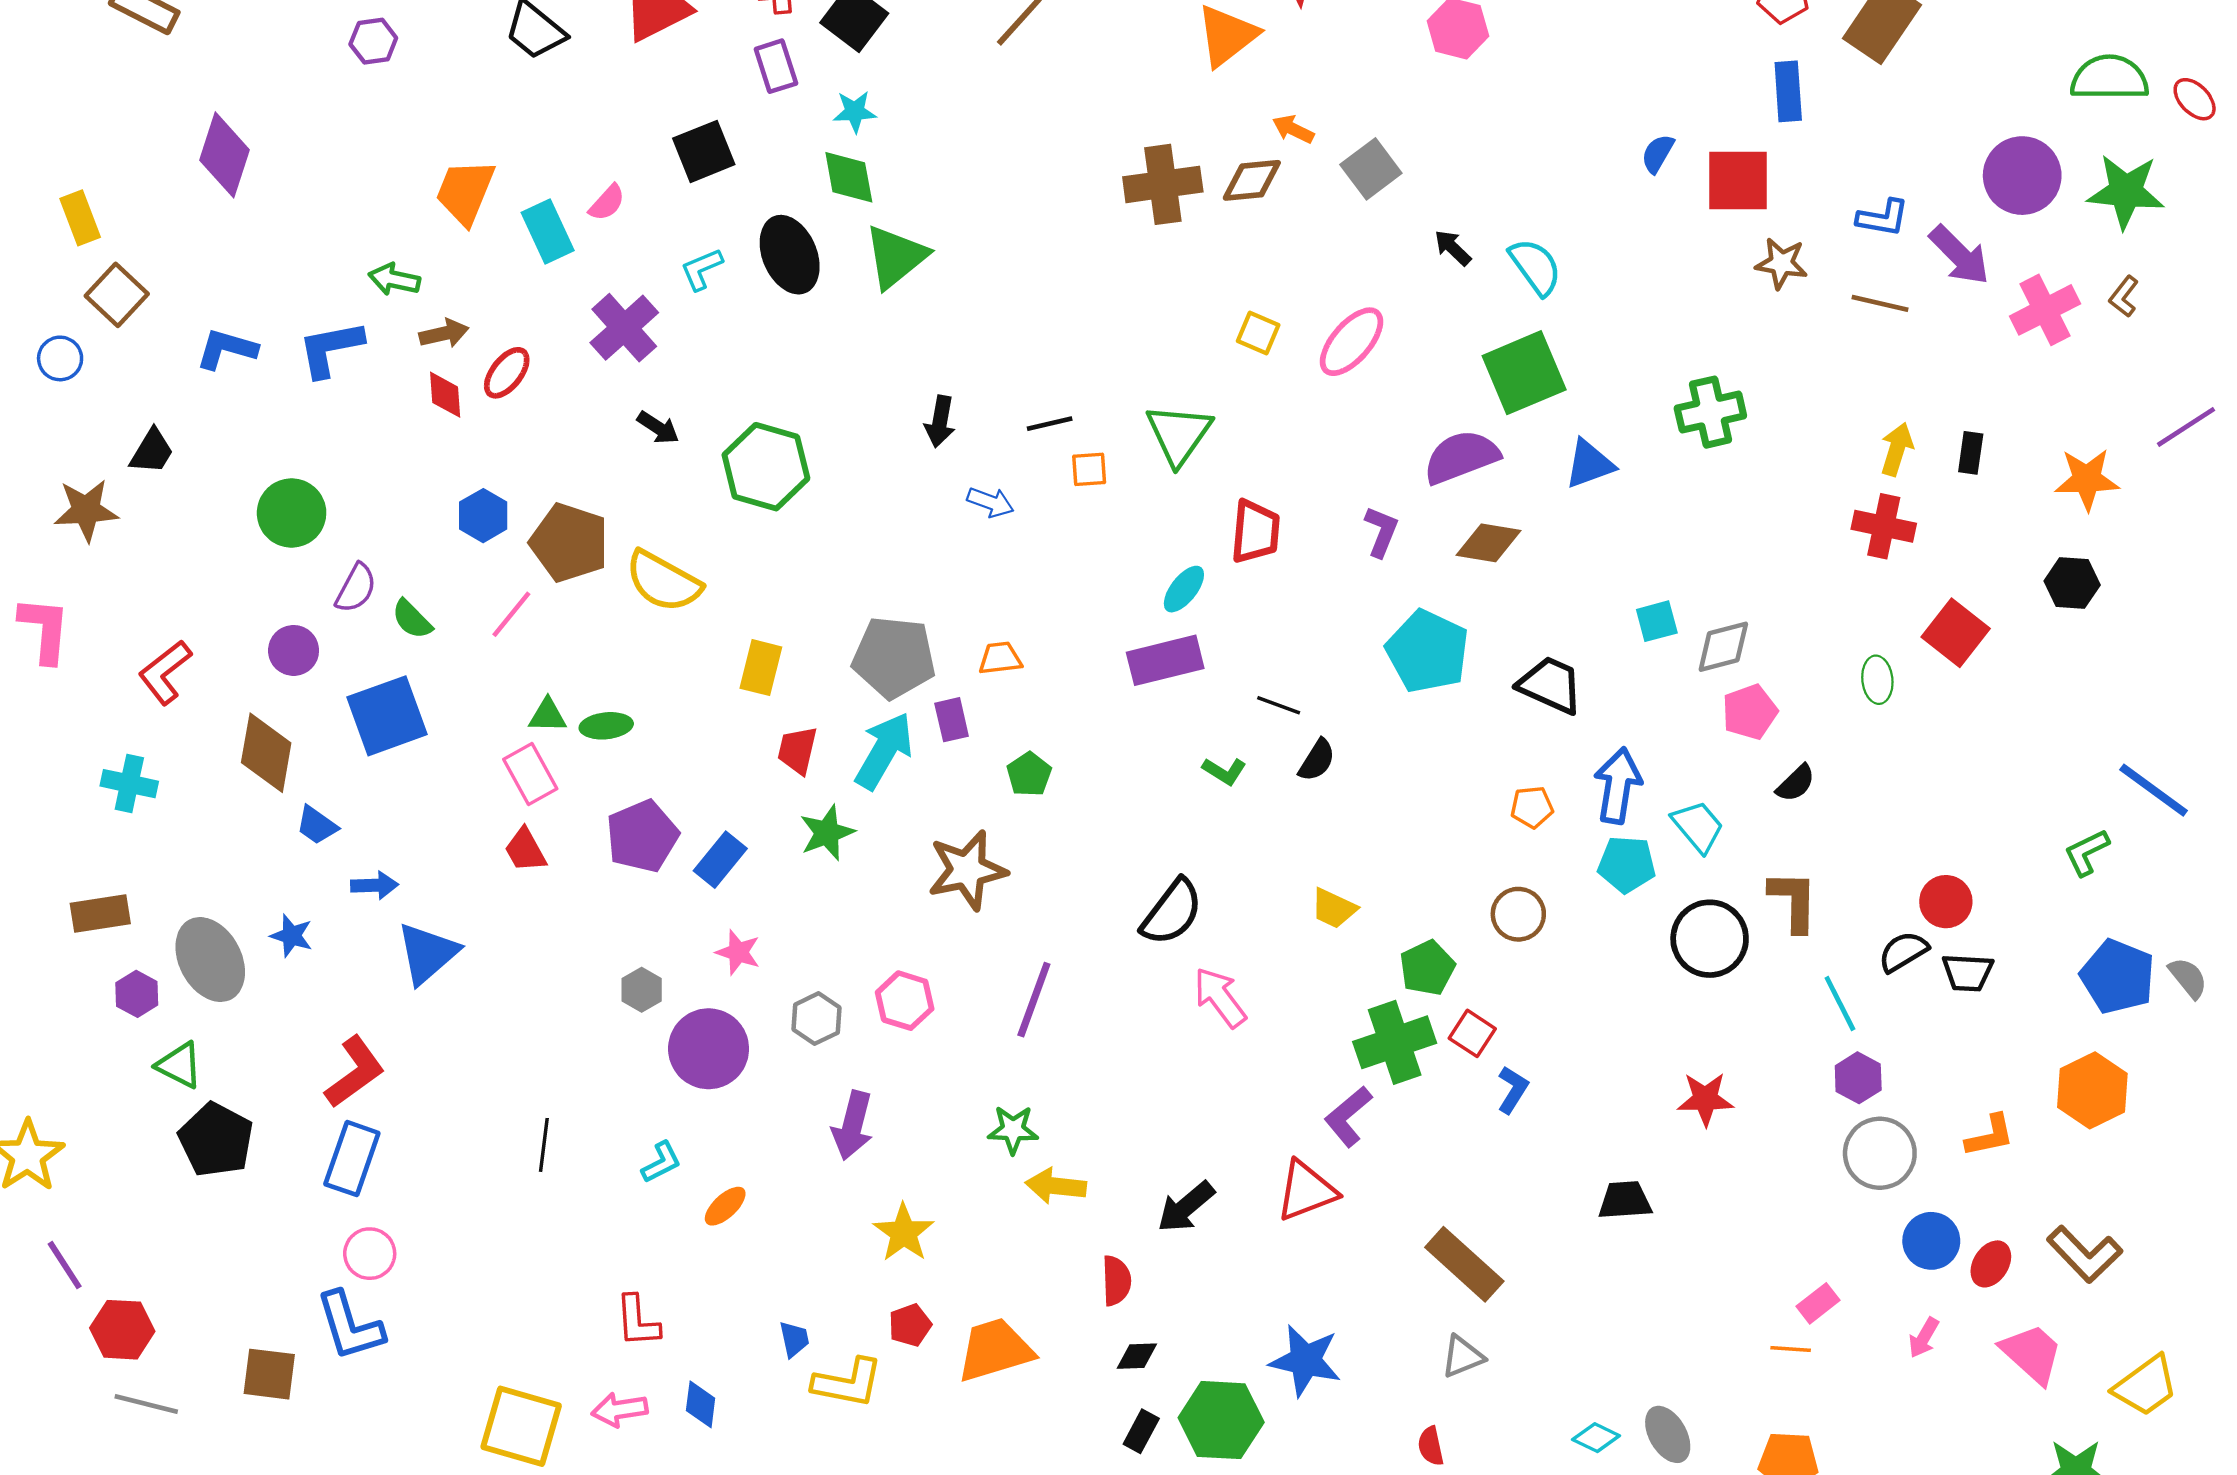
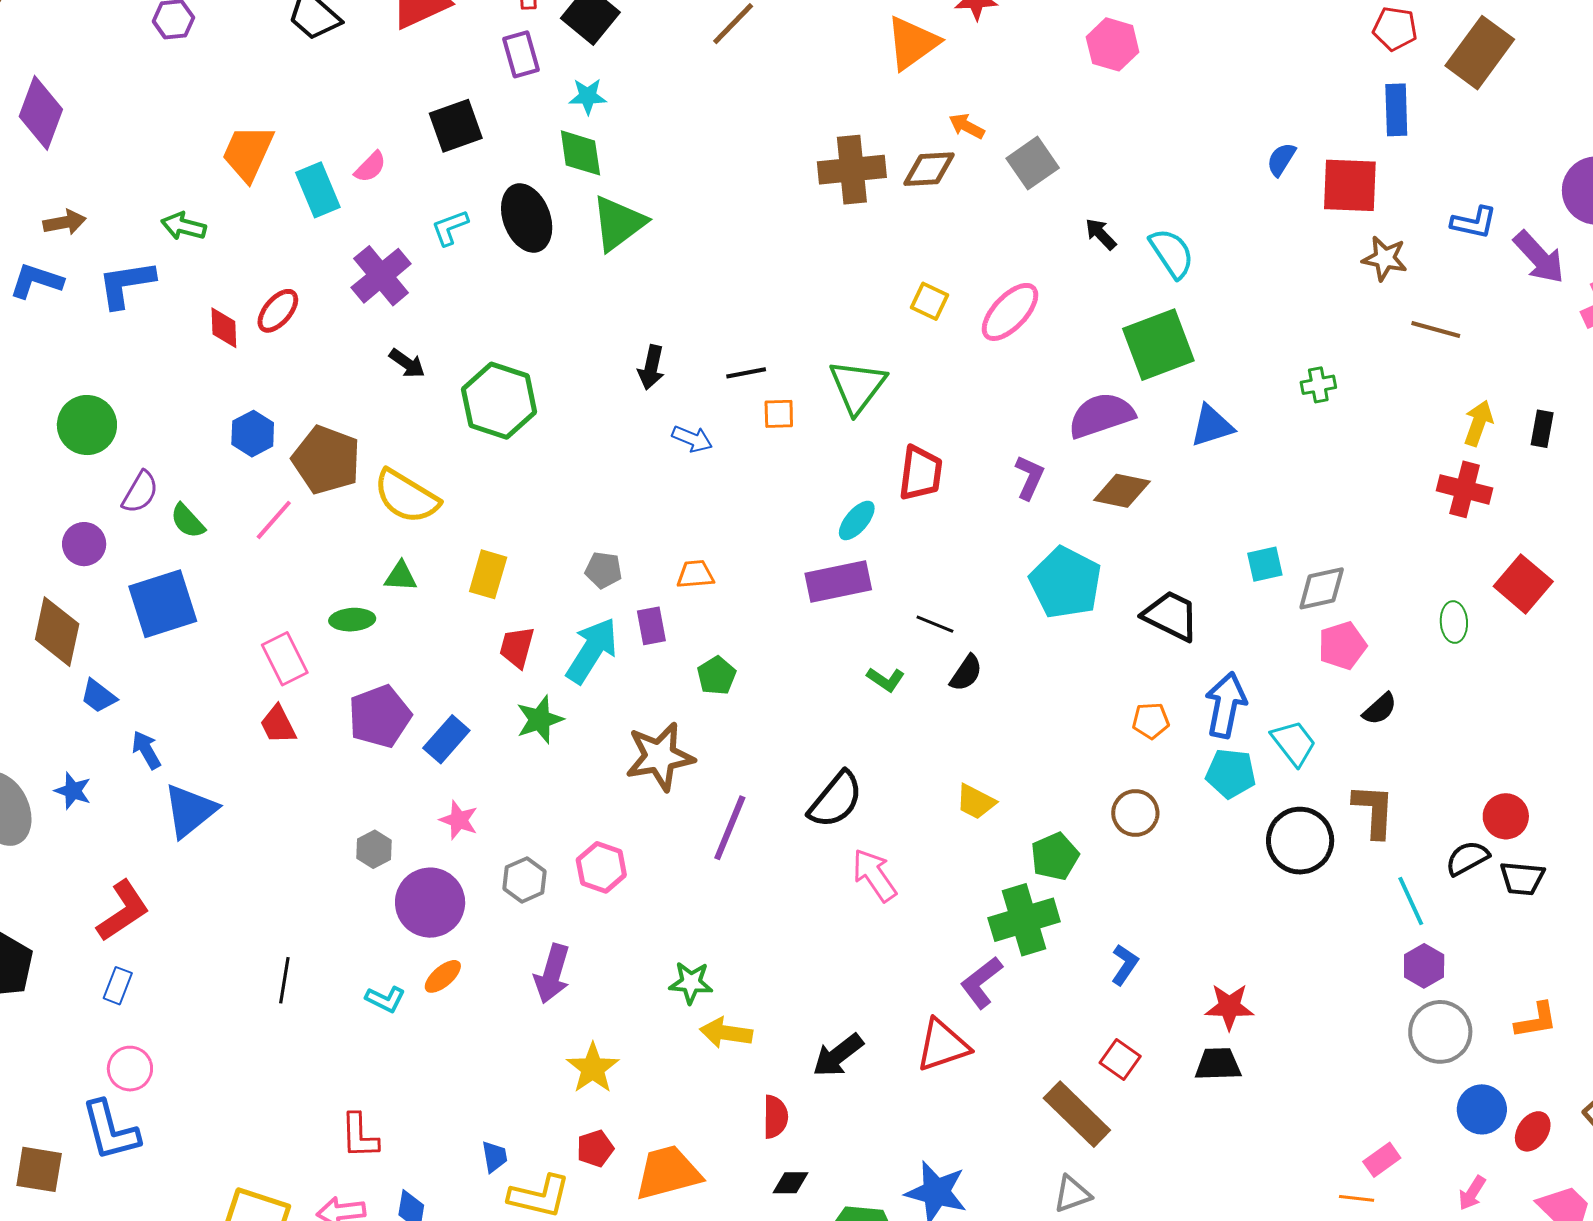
brown line: (1880, 303) -> (1436, 329), moved
brown arrow: (444, 333) -> (65, 222), moved
green cross: (1710, 412) -> (1318, 385), size x0.6
gray pentagon: (894, 657) -> (603, 570), size x0.5
green triangle: (547, 715) -> (401, 576), moved
blue arrow: (374, 885) -> (146, 750), turned -120
purple line: (1034, 1000) -> (730, 828), moved
red square: (1472, 1033) -> (1120, 1060), moved
red star: (1705, 1099) -> (1229, 1007), moved
blue rectangle: (352, 1159) -> (118, 986), size x0.6
cyan L-shape: (661, 1162) -> (385, 999), turned 51
orange ellipse: (725, 1206) -> (443, 976), moved

